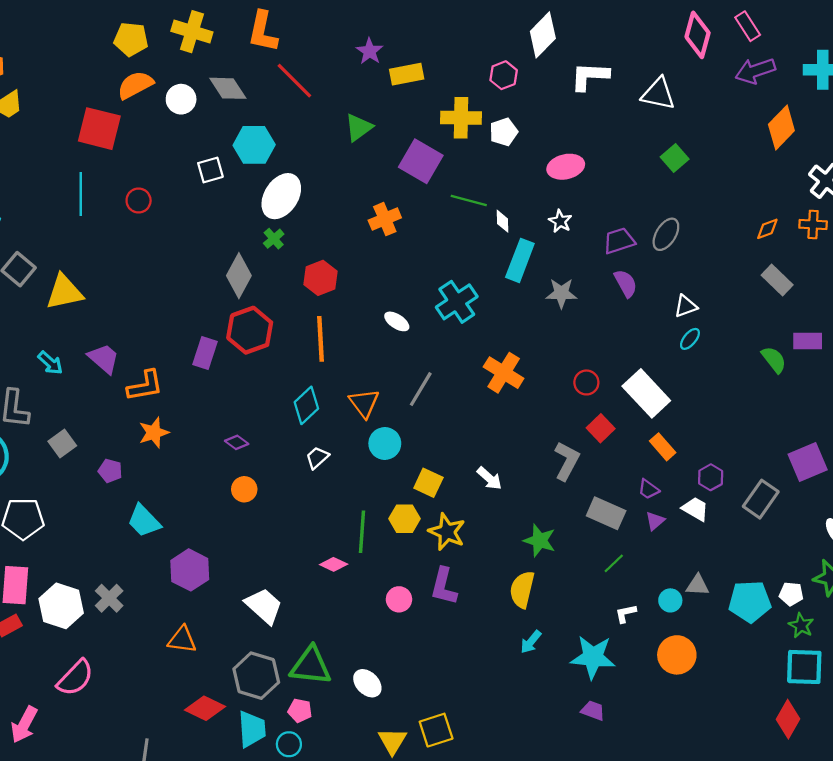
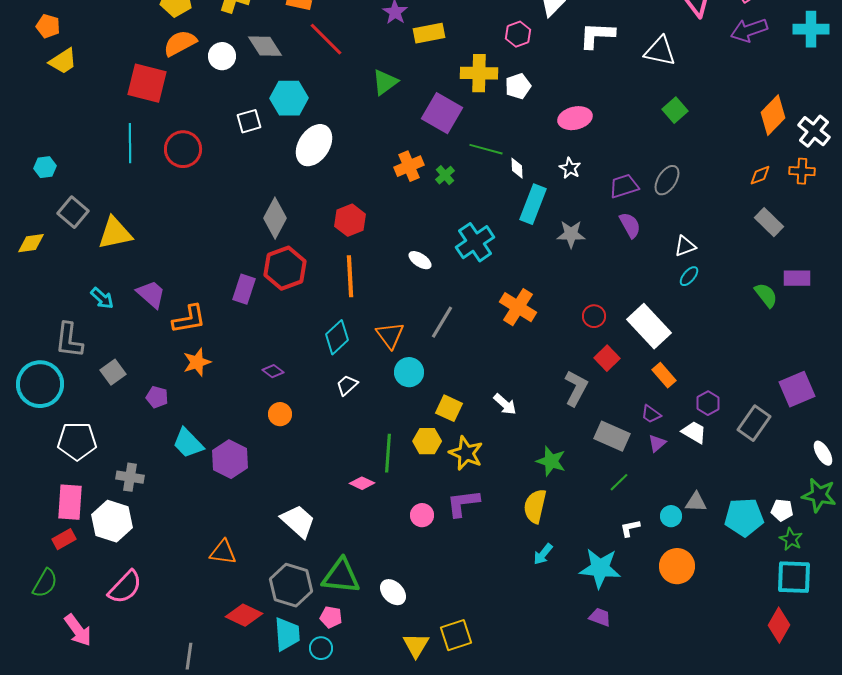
orange diamond: (781, 127) -> (773, 115), moved
red circle: (139, 201) -> (183, 149), size x1.6
green cross: (274, 239) -> (445, 175), moved
purple hexagon: (190, 570) -> (230, 459), moved
purple L-shape: (444, 586) -> (463, 503), turned 69
gray cross: (109, 598) -> (130, 477), moved, turned -36
pink arrow: (24, 725) -> (78, 630), turned -64

